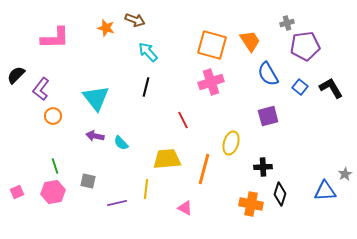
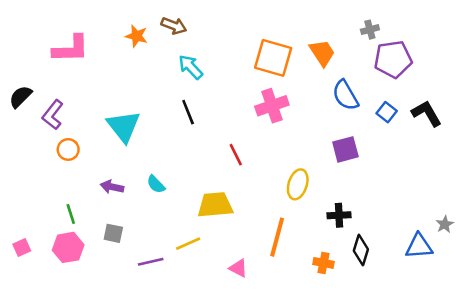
black line: (146, 87) -> (188, 112), turned -36
purple arrow: (95, 136) -> (112, 187), moved
orange line: (204, 169) -> (277, 237), moved
yellow line: (146, 189) -> (188, 244), turned 60
orange cross: (251, 204) -> (323, 263), size x0.7

